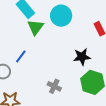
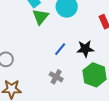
blue line: (21, 56) -> (60, 49), moved

